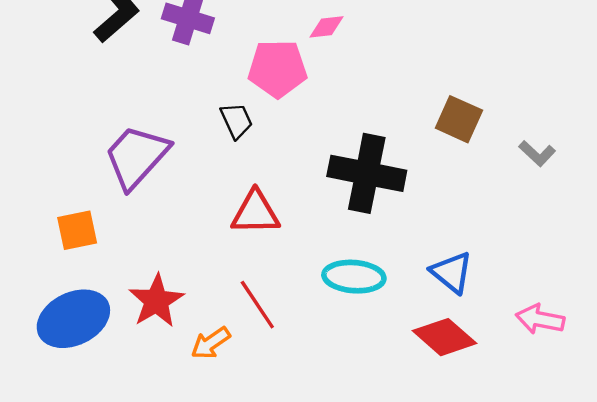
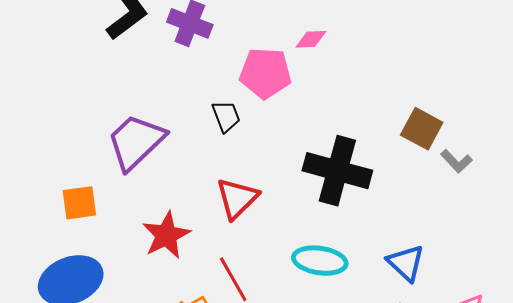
gray L-shape: (537, 154) -> (456, 161), moved
red triangle: (255, 213) -> (237, 198), turned -48
red star: (156, 301) -> (166, 235), moved

